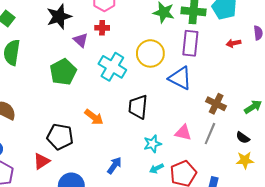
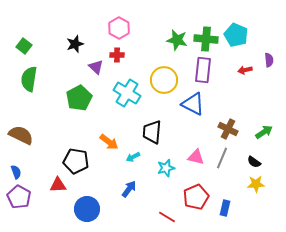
black star: (59, 17) -> (75, 44), size x0.7
red triangle: (42, 161) -> (58, 185), turned 30
cyan arrow: (157, 168) -> (133, 157), moved

